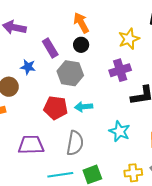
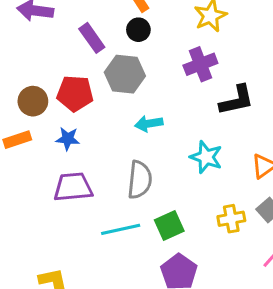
blue star: (28, 67) -> (68, 139), moved
red pentagon: (56, 108) -> (75, 93), moved

